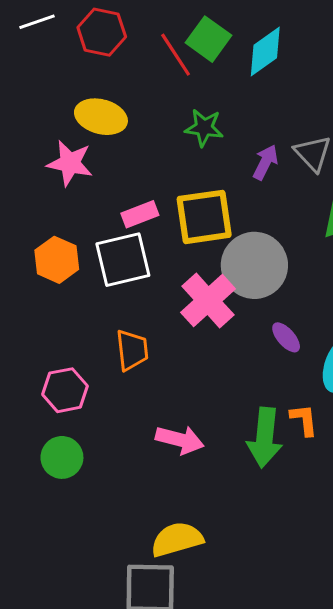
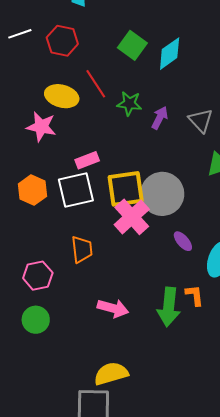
red line: (176, 55) -> (96, 84), moved
purple arrow: (265, 162) -> (160, 118), moved
yellow square: (204, 217) -> (126, 189), moved

